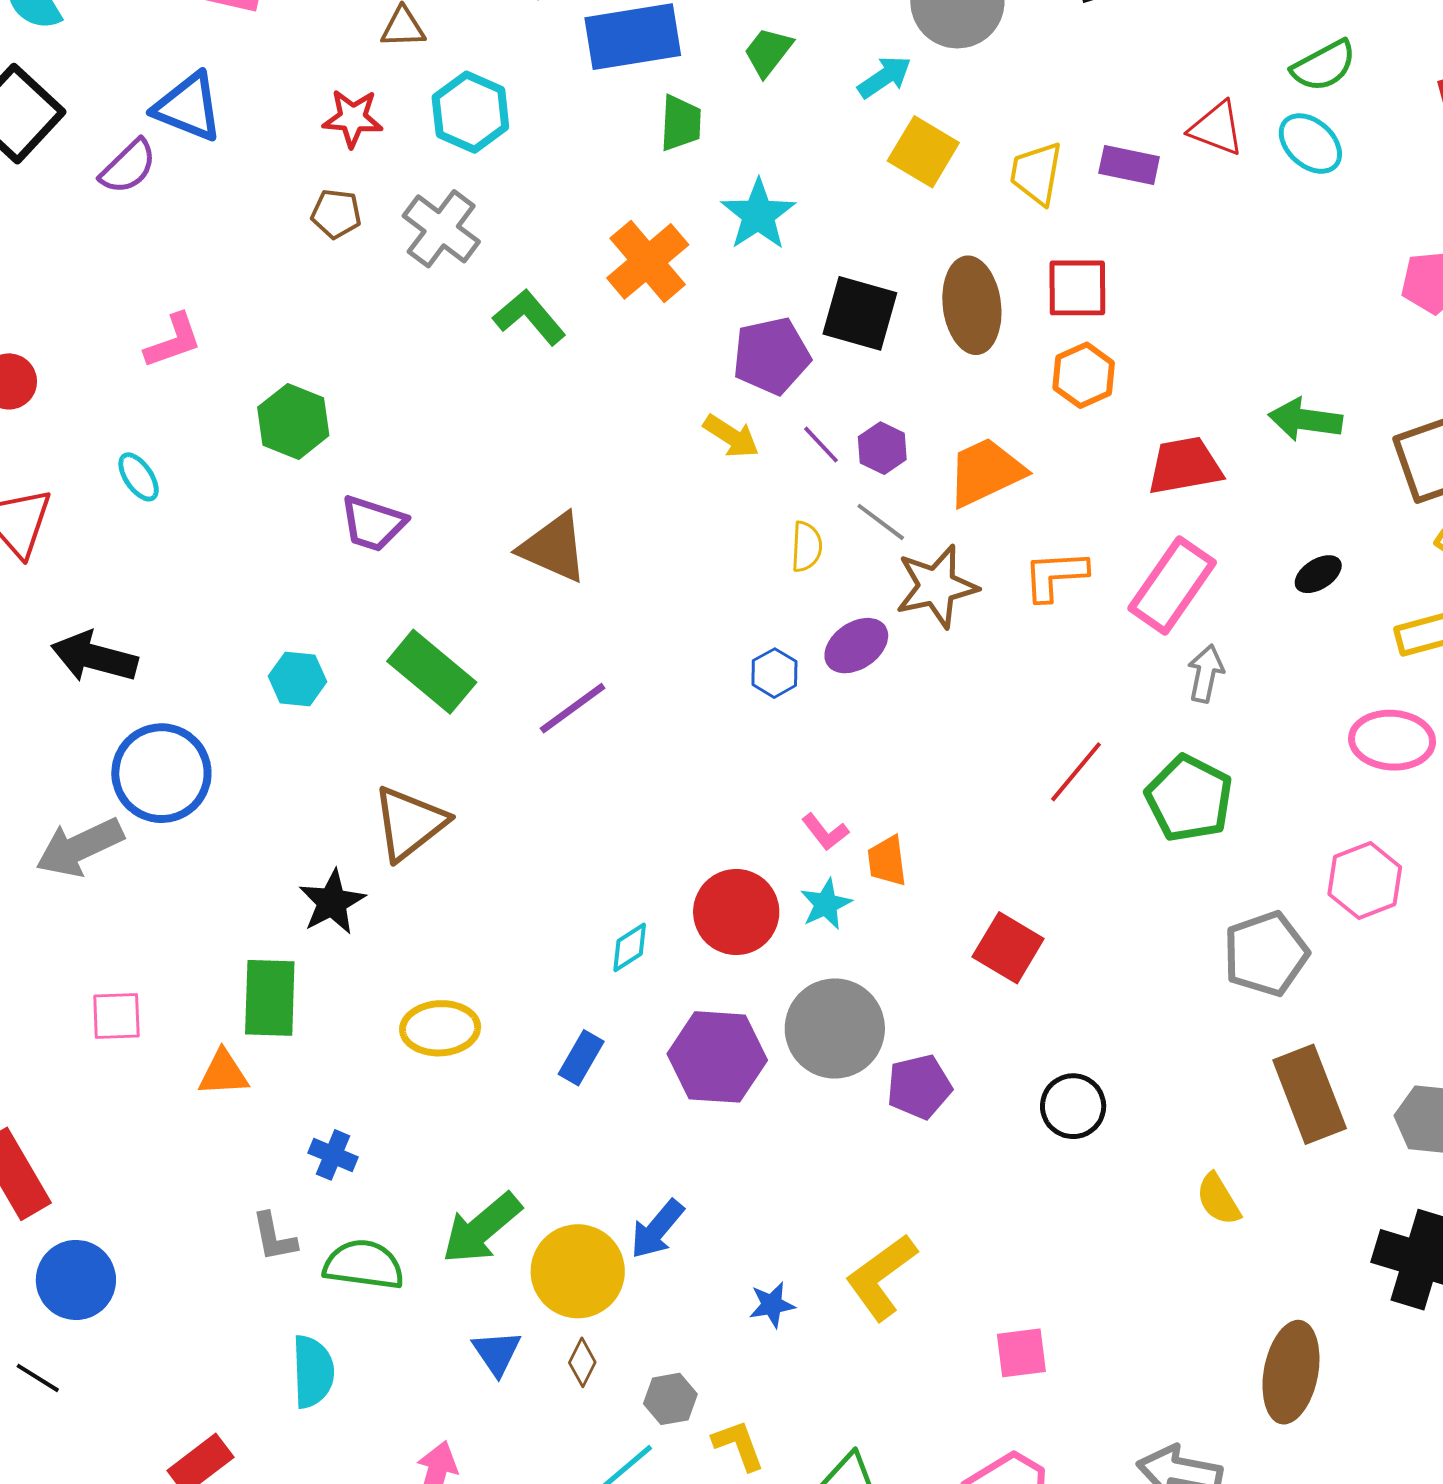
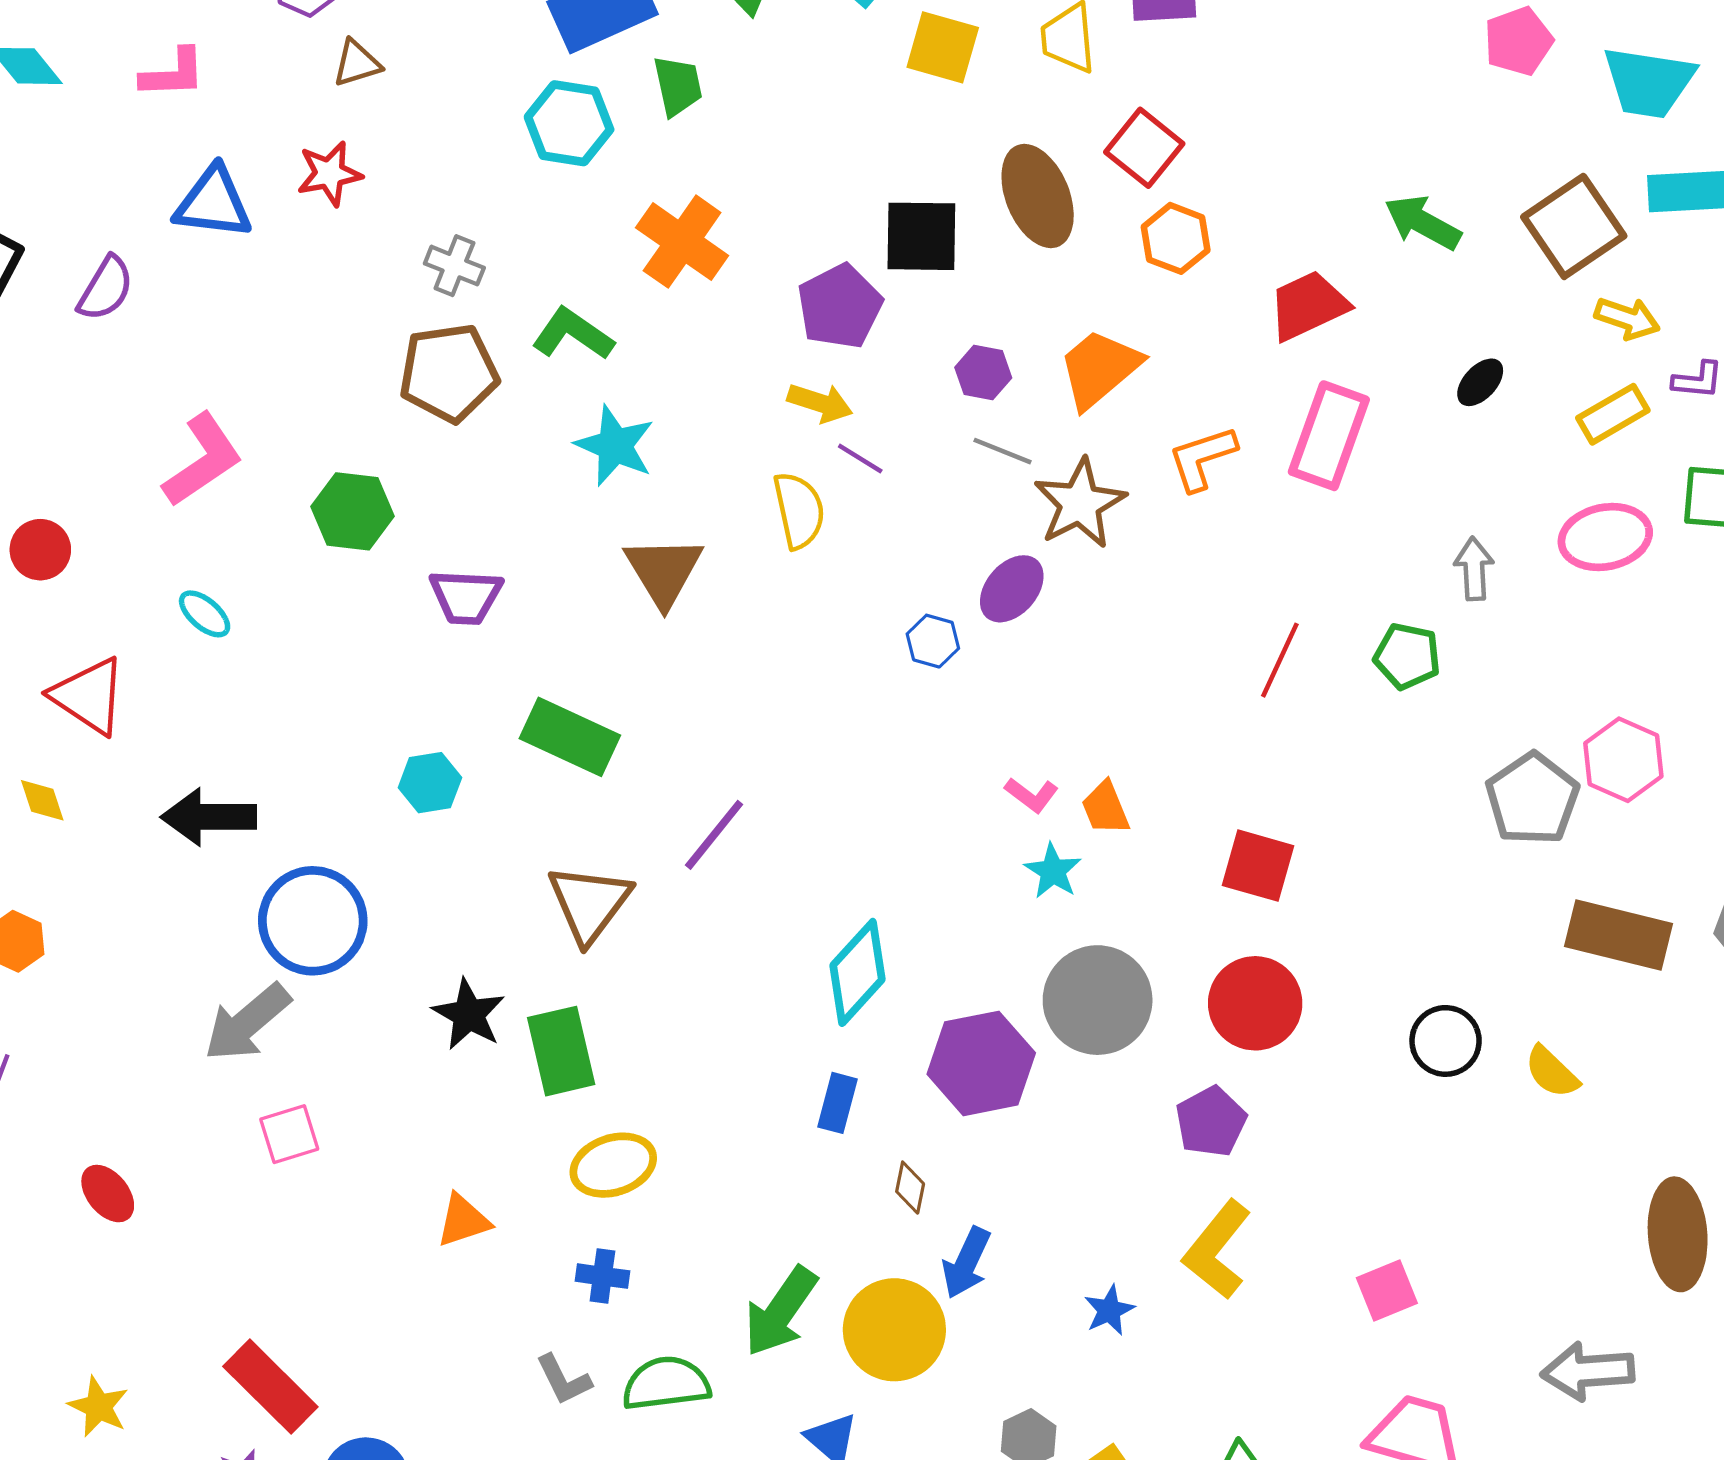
blue triangle: (188, 107) -> (213, 203), moved
cyan hexagon: (470, 112) -> (569, 123), moved
brown pentagon: (336, 214) -> (449, 373), moved, size x1.8
cyan star: (758, 215) -> (615, 446), moved
gray cross: (441, 229) -> (454, 266), size x0.7
red square: (1077, 288) -> (1144, 148), turned -36
pink L-shape: (173, 341) -> (203, 460), size x1.4
green arrow: (1305, 420) -> (1423, 223), turned 36
purple line: (821, 445) -> (860, 459), moved
yellow semicircle: (806, 547) -> (799, 510), moved, size x1.4
brown triangle: (554, 548) -> (664, 571), turned 50
gray arrow: (1206, 673) -> (1474, 569), moved
purple line: (573, 708) -> (714, 835), moved
green pentagon: (1189, 798) -> (1407, 656), size x0.7
pink hexagon: (1365, 881) -> (1623, 760), moved
black star: (332, 902) -> (469, 1014), moved
red circle: (736, 912) -> (1255, 1003), moved
cyan diamond: (630, 947) -> (857, 972), size x1.8
green rectangle: (270, 998) -> (561, 1051), moved
pink square: (116, 1016) -> (289, 1134), moved
yellow ellipse: (440, 1028) -> (613, 1165), moved
purple pentagon: (919, 1087) -> (1211, 1122), moved
brown rectangle: (1310, 1094) -> (1618, 935), turned -40
black circle: (1073, 1106) -> (1446, 1041), moved
brown diamond: (582, 1362) -> (910, 1188), moved

